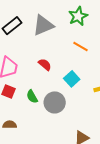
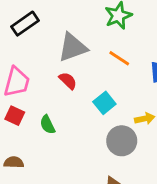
gray triangle: (43, 25) -> (73, 47), moved
gray circle: (55, 102) -> (122, 141), moved

